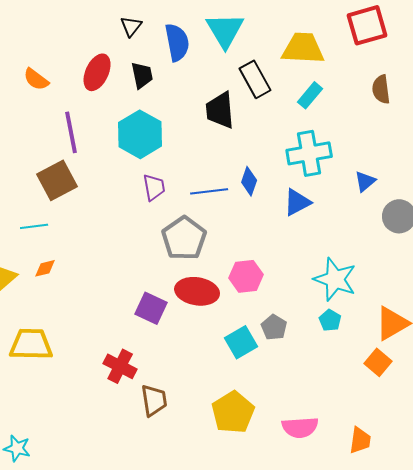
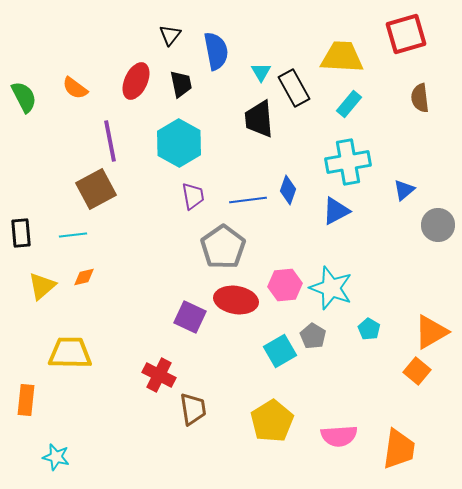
cyan triangle: (225, 30) -> (261, 72), moved, size x0.5
cyan star: (335, 279) -> (331, 288), moved
orange trapezoid: (360, 440) -> (399, 449), size x1.5

